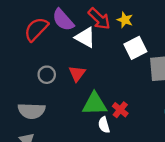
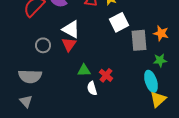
white triangle: (85, 37) -> (71, 29), moved
green triangle: (95, 104) -> (84, 70), size x0.6

